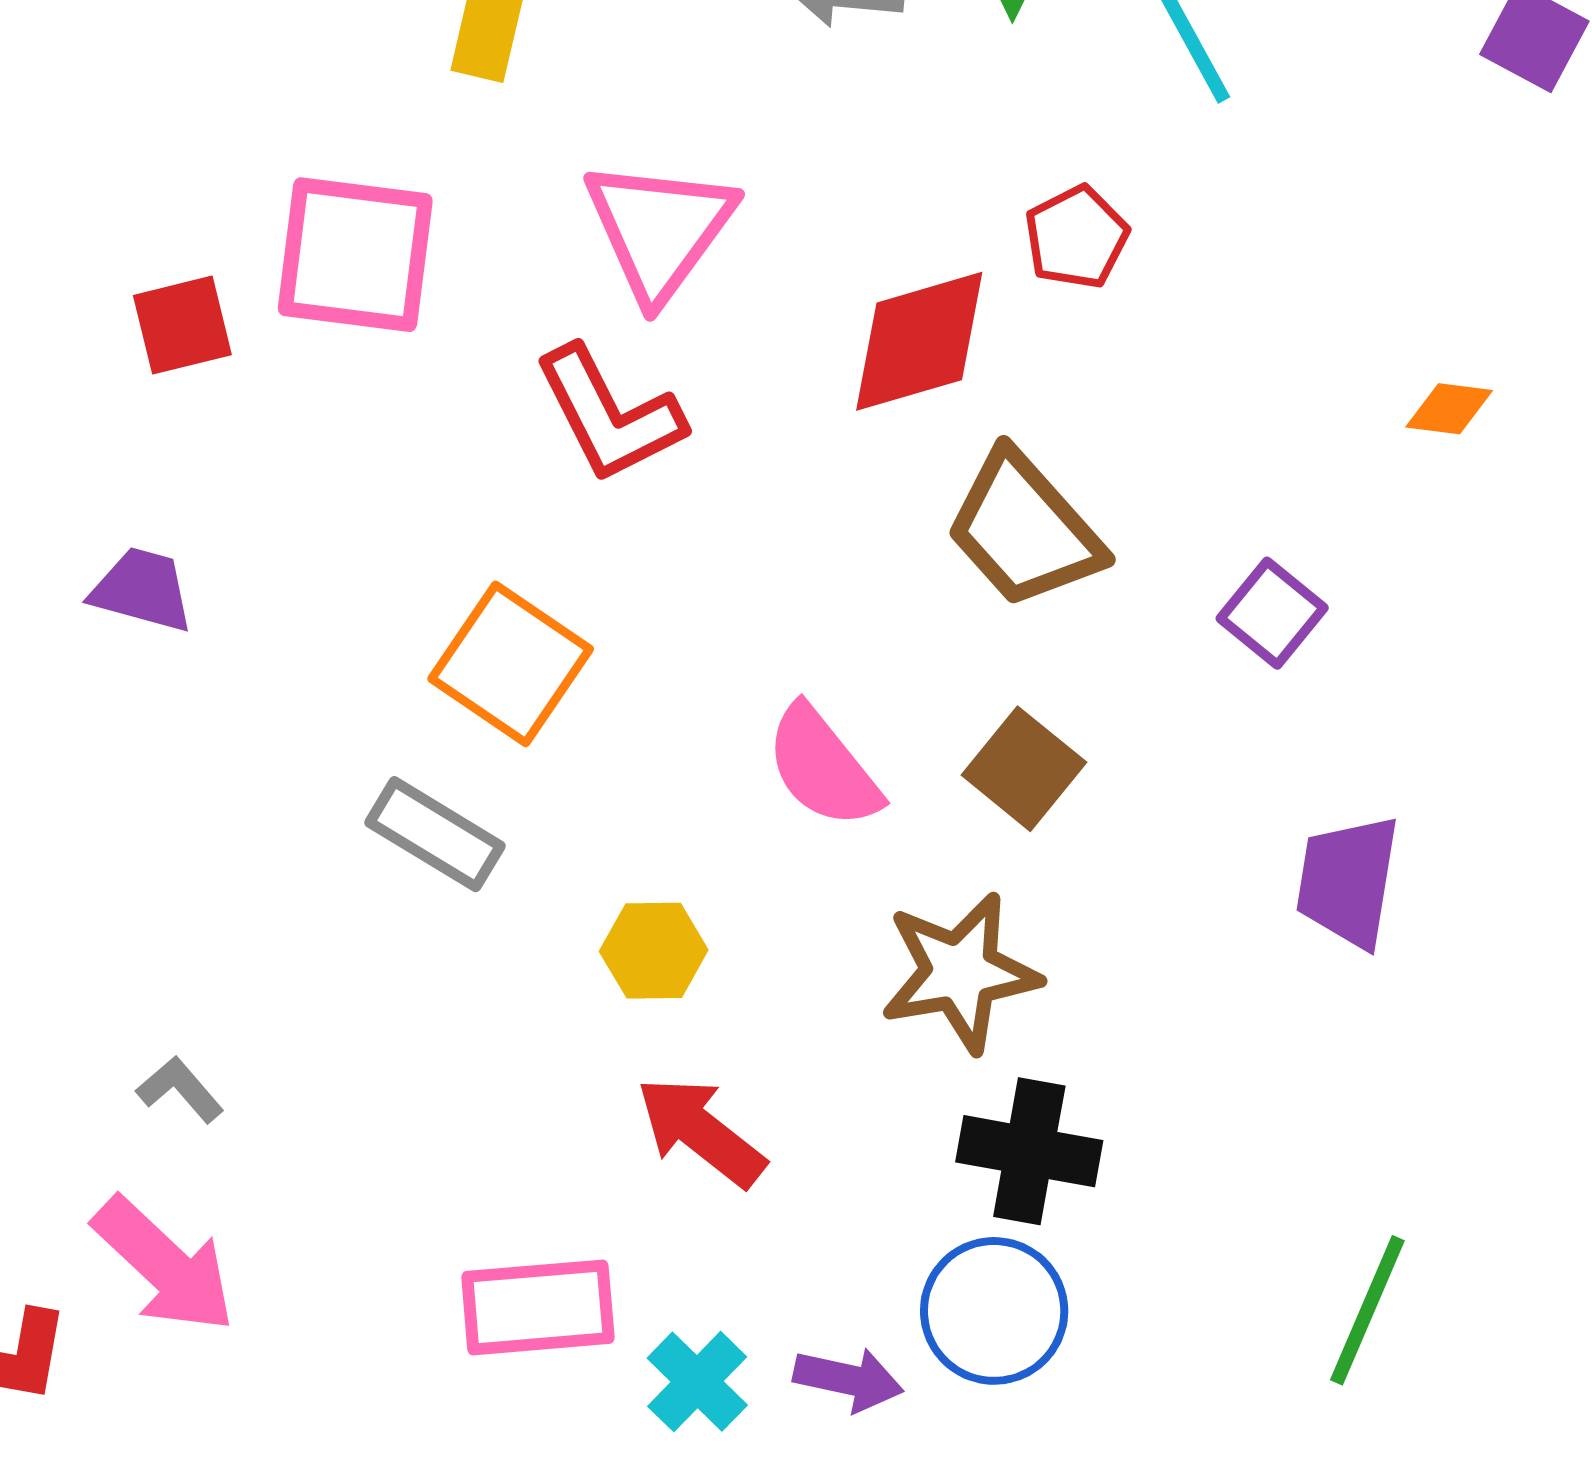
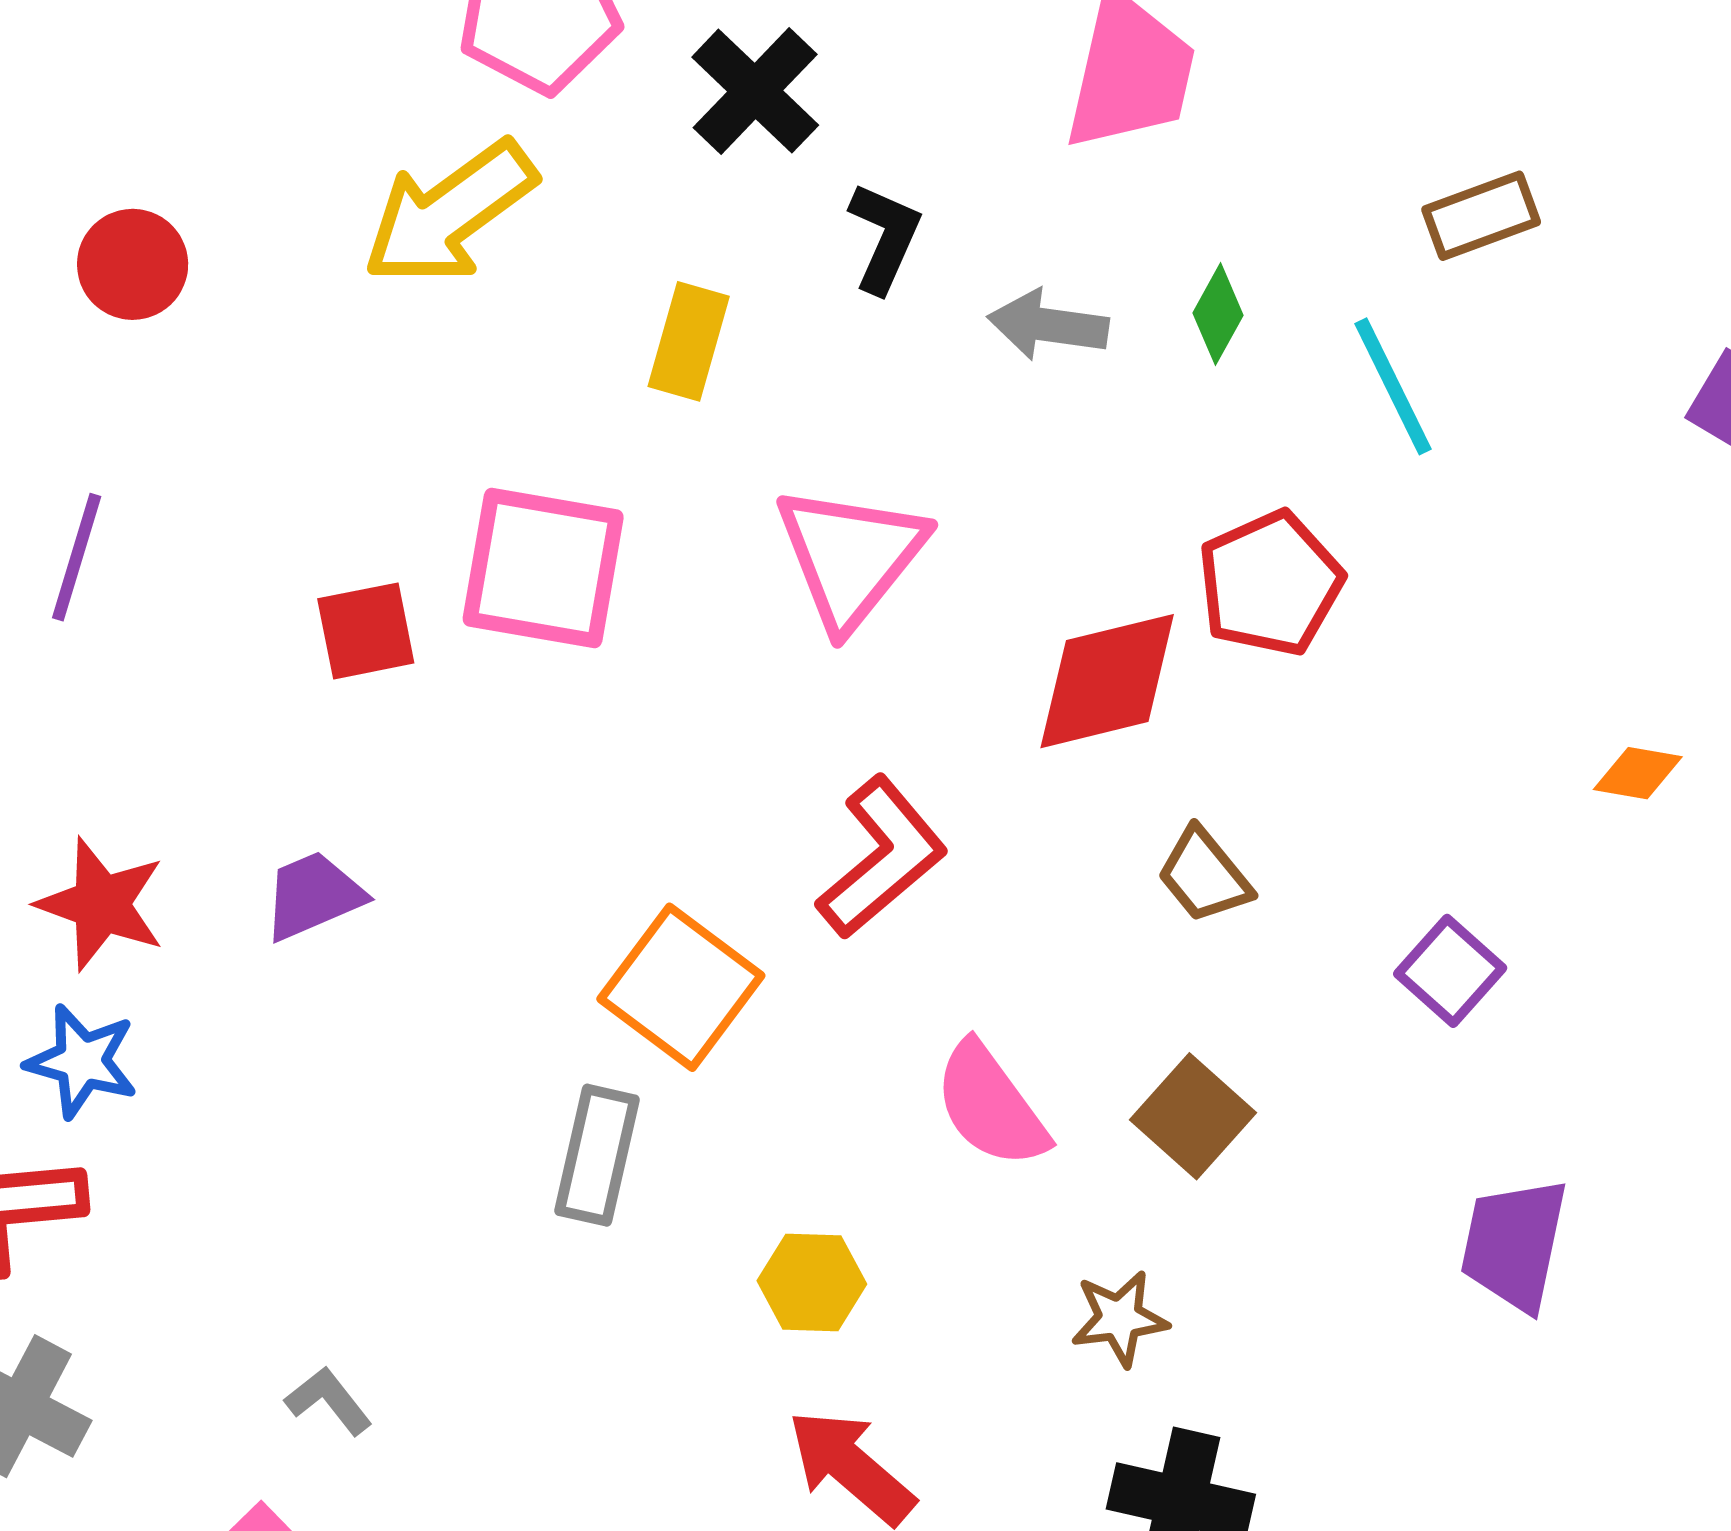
red pentagon: (1076, 237) -> (1270, 583), size x1.4
red L-shape: (609, 415) -> (882, 857), moved, turned -106
brown trapezoid: (1024, 530) -> (1204, 875), size x0.6
purple trapezoid: (142, 590) -> (313, 896), turned -41
gray rectangle: (435, 834) -> (597, 1155), turned 69
brown star: (960, 972) -> (1119, 1318), size x0.6

